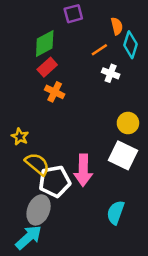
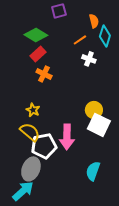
green diamond: (45, 43) -> (36, 35), turned 60
yellow circle: (128, 123) -> (94, 110), moved
yellow star: (20, 137) -> (33, 110), moved

